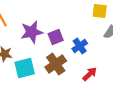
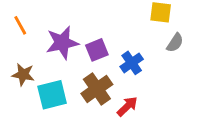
red arrow: (90, 74) -> (127, 106), moved

